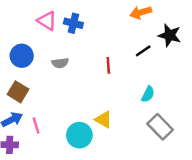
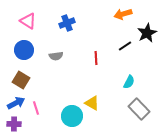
pink triangle: (47, 21) -> (28, 21), moved
blue cross: (73, 23) -> (67, 23), turned -35
black star: (170, 35) -> (147, 33), turned 30

